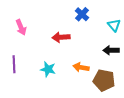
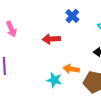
cyan star: (48, 69) -> (54, 80), moved

